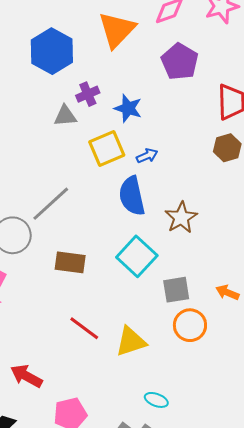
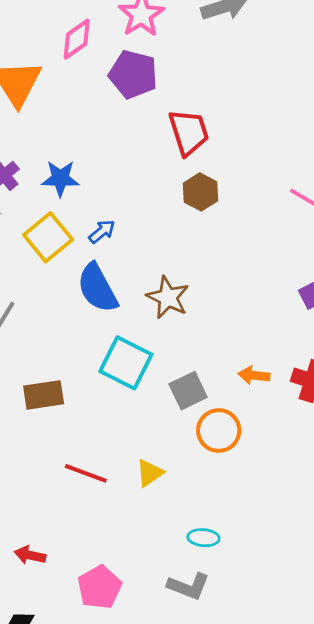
purple pentagon: (180, 62) -> (133, 74), moved
yellow triangle: (131, 341) -> (150, 473), size x0.7
red arrow: (26, 376) -> (30, 555), size x0.7

